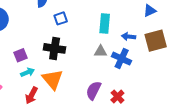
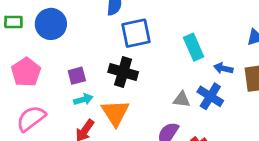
blue square: (61, 18) -> (136, 33), size x1.6
cyan rectangle: (105, 24) -> (194, 47), turned -36
gray triangle: (101, 51) -> (182, 100), moved

